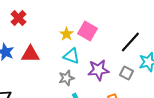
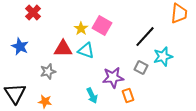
red triangle: (30, 54) -> (63, 49), moved
purple star: (98, 70) -> (113, 78), moved
gray star: (66, 78) -> (48, 72), moved

